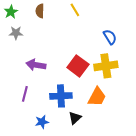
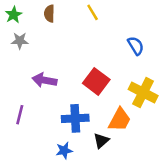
yellow cross: (106, 66) -> (143, 93), moved, turned 35
purple line: (25, 94) -> (20, 115), moved
black triangle: (75, 118) -> (101, 141), moved
blue star: (42, 122) -> (64, 150), moved

